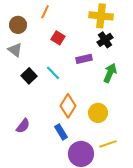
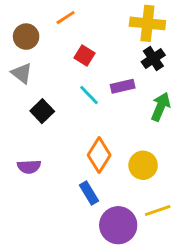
orange line: (45, 12) -> (66, 18), turned 32
cyan line: (53, 73) -> (89, 95), moved
purple semicircle: (23, 126) -> (29, 167), moved, turned 49

